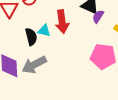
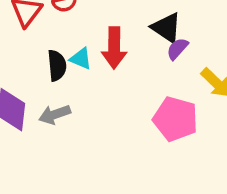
gray arrow: (34, 65) -> (55, 114), size x0.7

